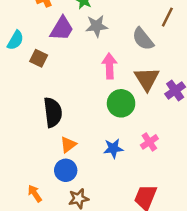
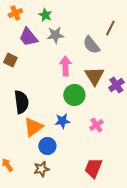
purple trapezoid: (62, 29) -> (28, 37), turned 110
orange triangle: (68, 145) -> (33, 127), size x1.5
blue star: (113, 148) -> (62, 121), moved
blue circle: (66, 170) -> (47, 146), moved

